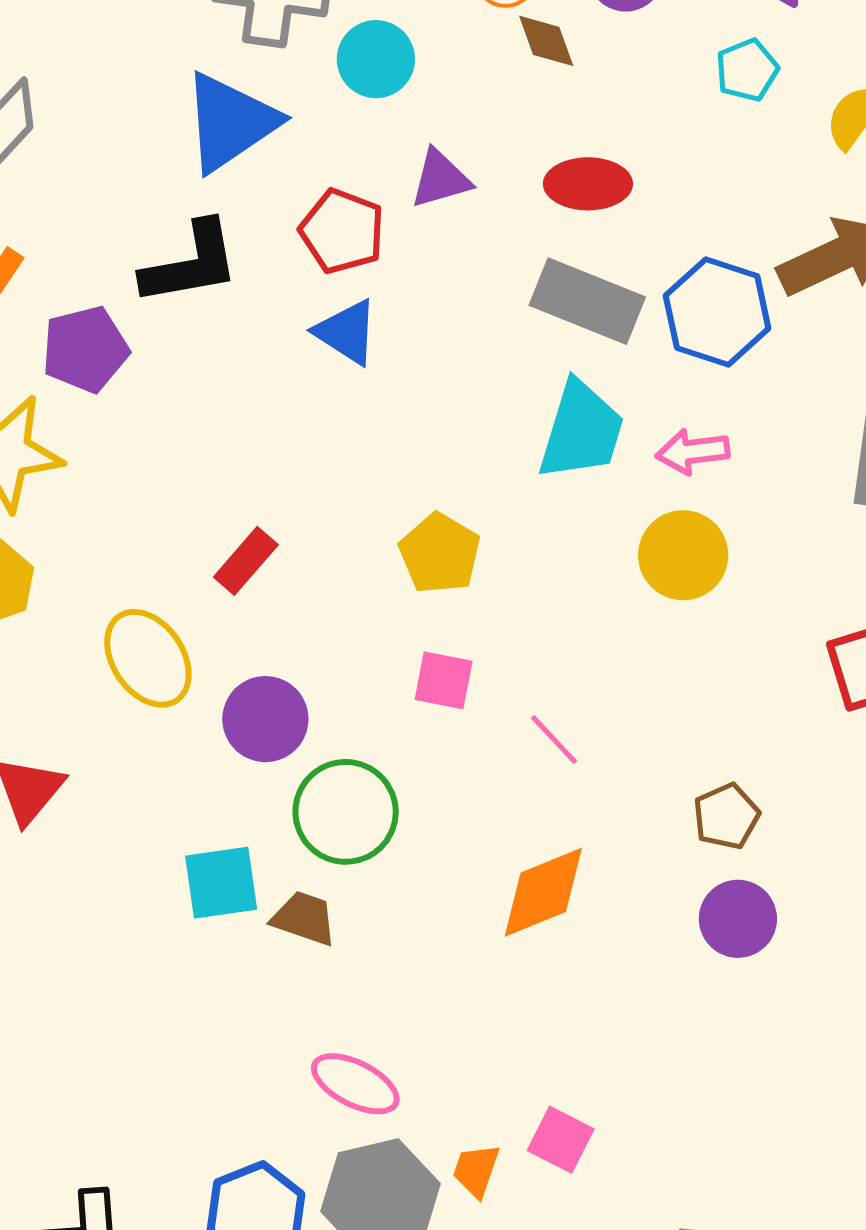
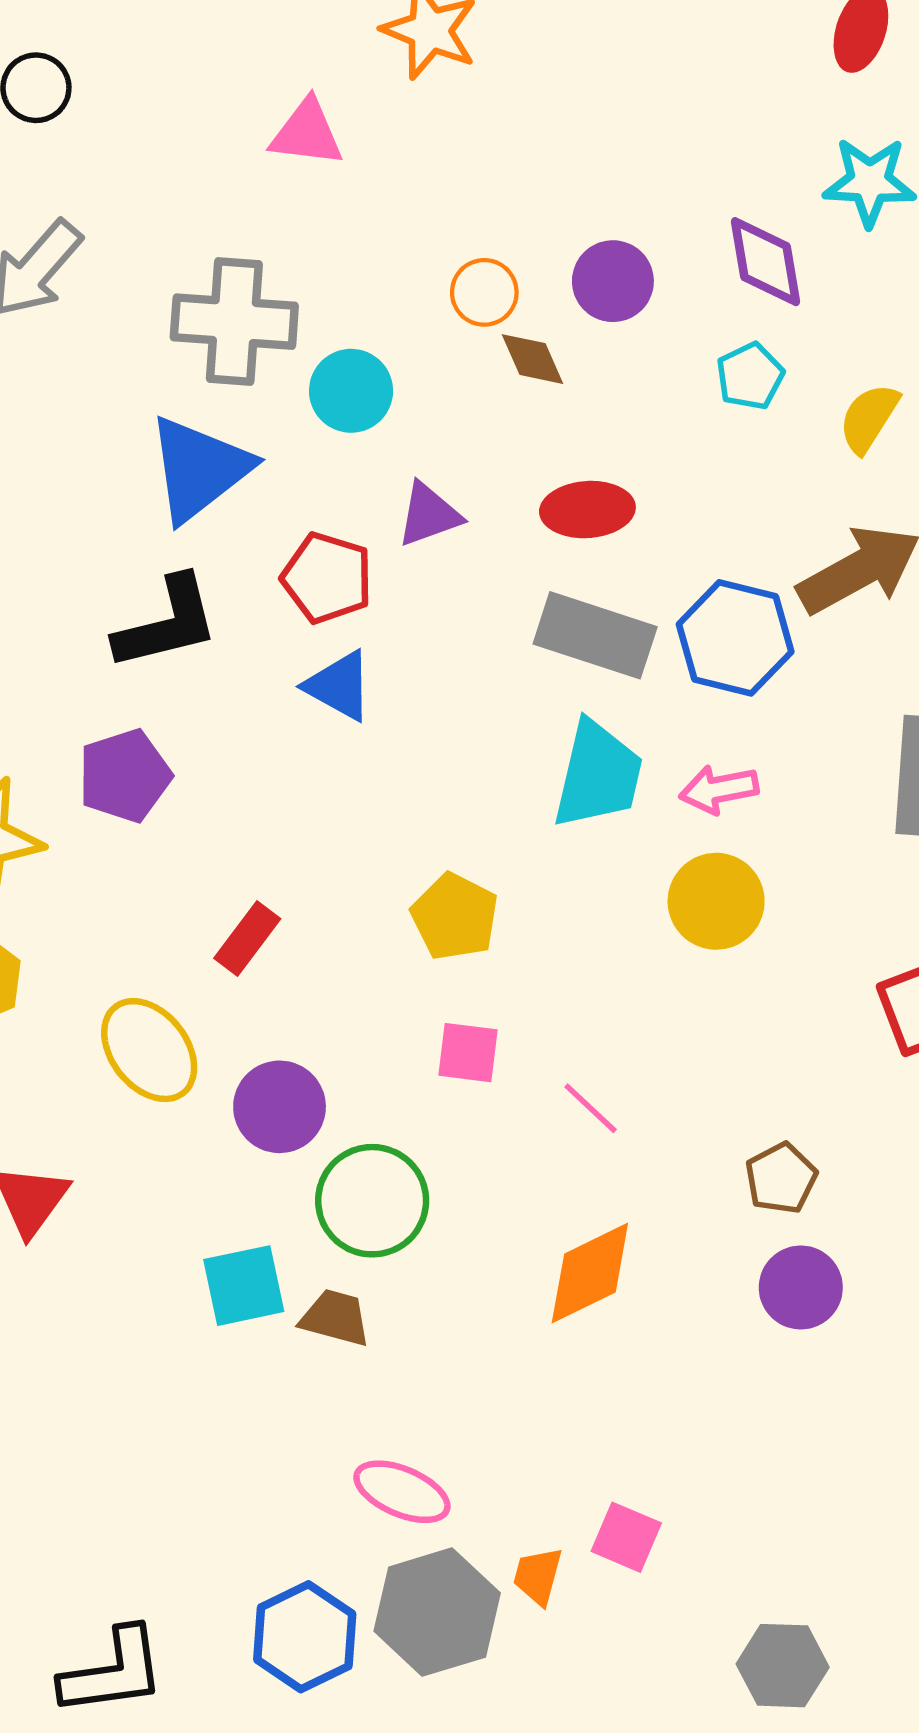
purple pentagon: (85, 349) -> (125, 776), moved

